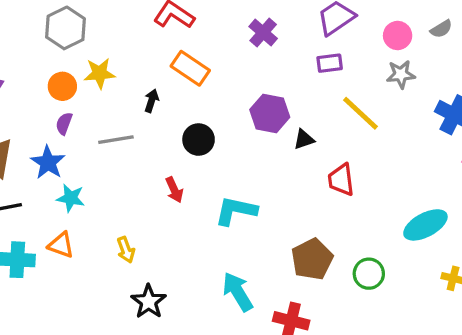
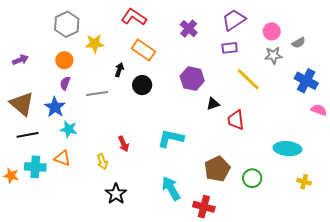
gray semicircle: (441, 29) -> (299, 43), moved
yellow star: (100, 73) -> (95, 44), moved
black triangle: (304, 139) -> (213, 104), moved
black circle: (199, 140) -> (142, 85), moved
red arrow: (174, 190) -> (124, 144), moved
cyan ellipse: (425, 225) -> (287, 149), turned 32

